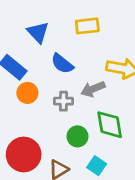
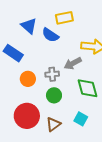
blue semicircle: (62, 64) -> (50, 35), moved
orange circle: (27, 93) -> (28, 79), moved
green circle: (77, 136) -> (54, 95), moved

